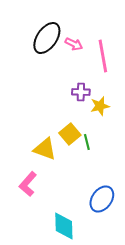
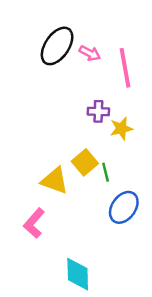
blue ellipse: (102, 199) -> (124, 207), moved

